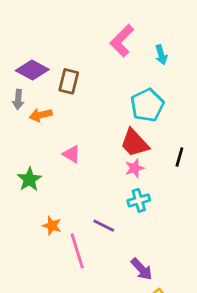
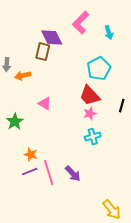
purple diamond: (32, 70) -> (52, 38), moved, turned 35
purple line: (104, 226) -> (30, 172), moved, turned -49
purple arrow: (142, 269) -> (73, 174), moved

